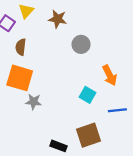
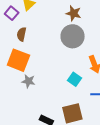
brown star: (58, 19) -> (74, 13), moved
gray circle: (81, 44) -> (73, 36), size x1.5

